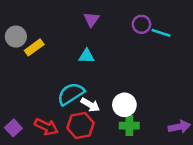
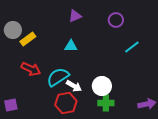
purple triangle: (91, 19) -> (75, 16), turned 32
cyan line: (161, 33) -> (132, 47), moved, turned -56
red arrow: (46, 127) -> (31, 69), moved
purple square: (13, 128) -> (11, 105), turned 32

